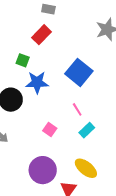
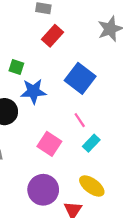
red rectangle: (42, 35) -> (52, 36), moved
pink square: (50, 129) -> (49, 144), size x1.5

